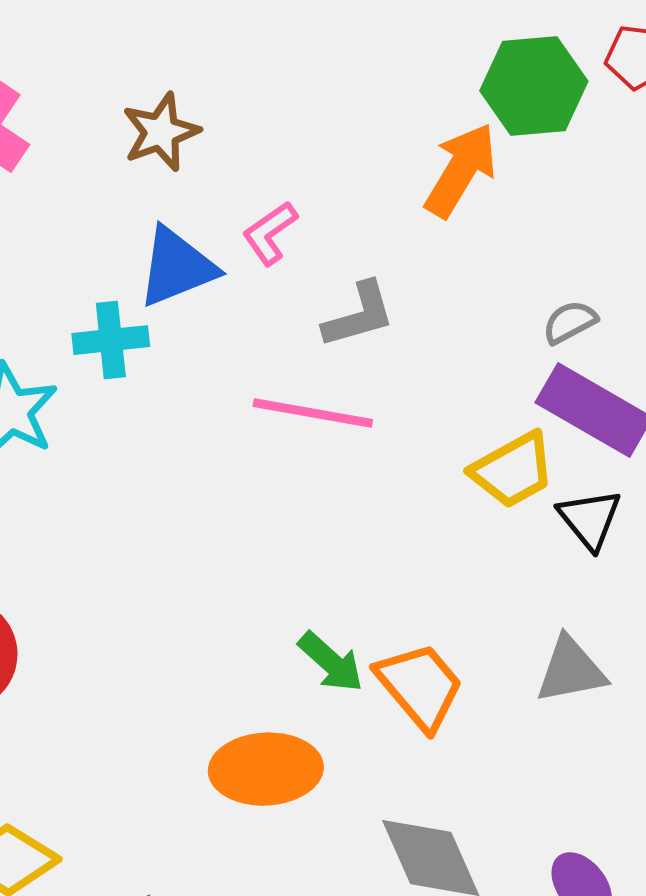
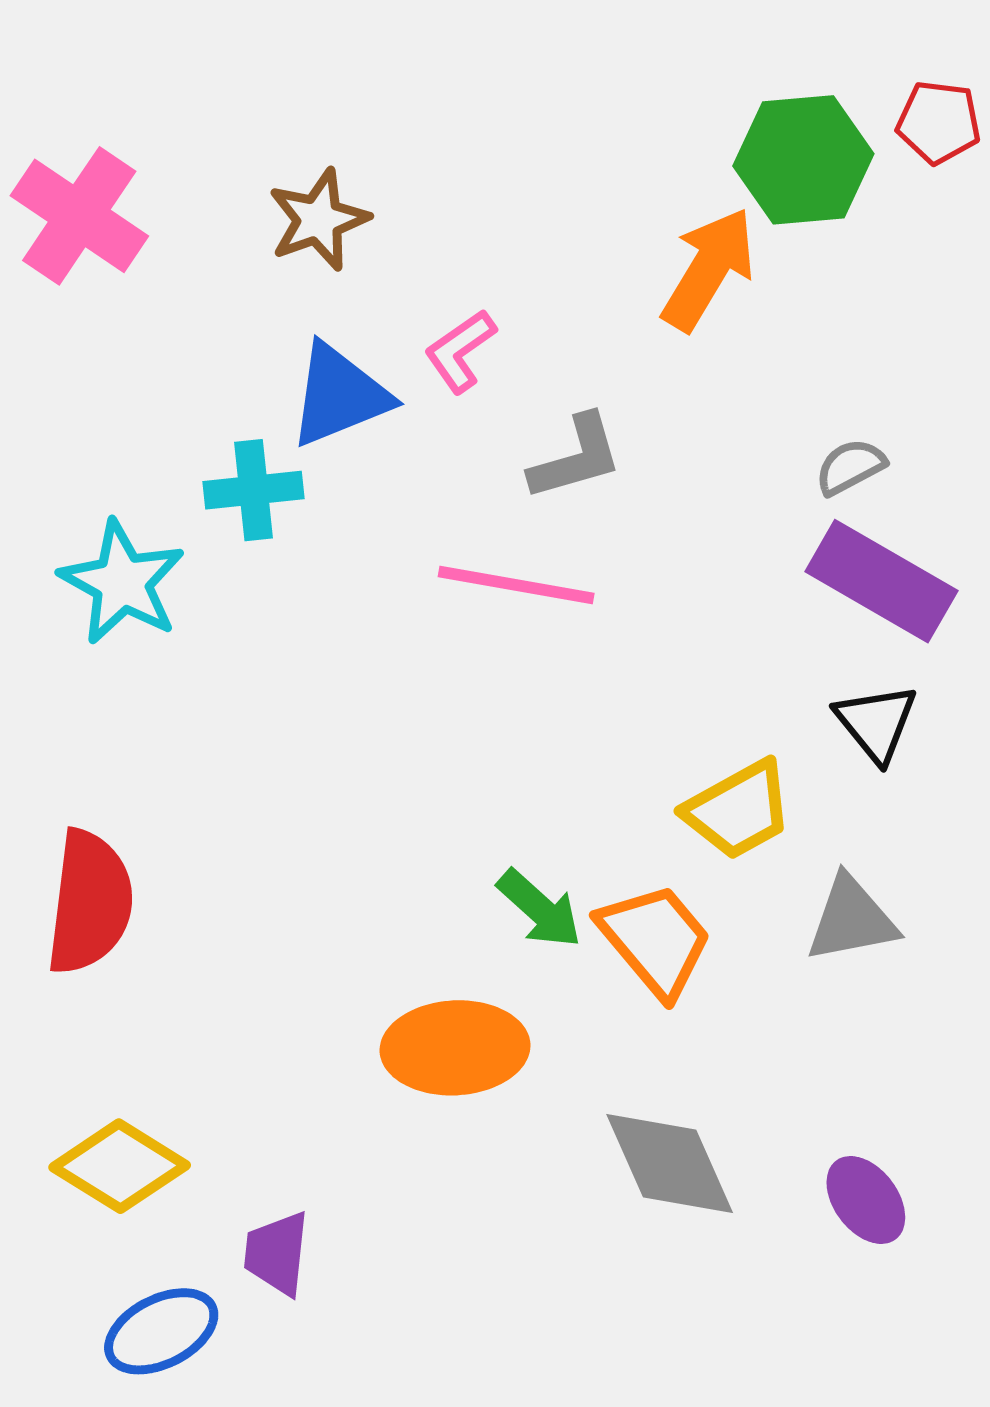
yellow trapezoid: (513, 470) -> (738, 810), moved

